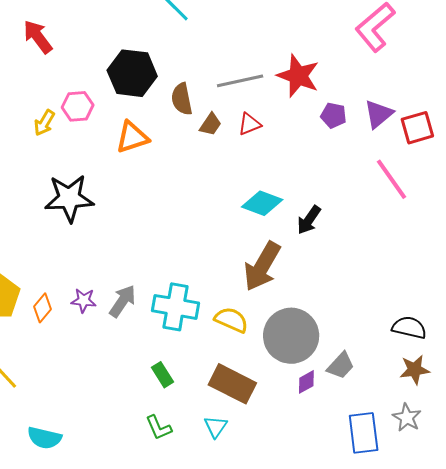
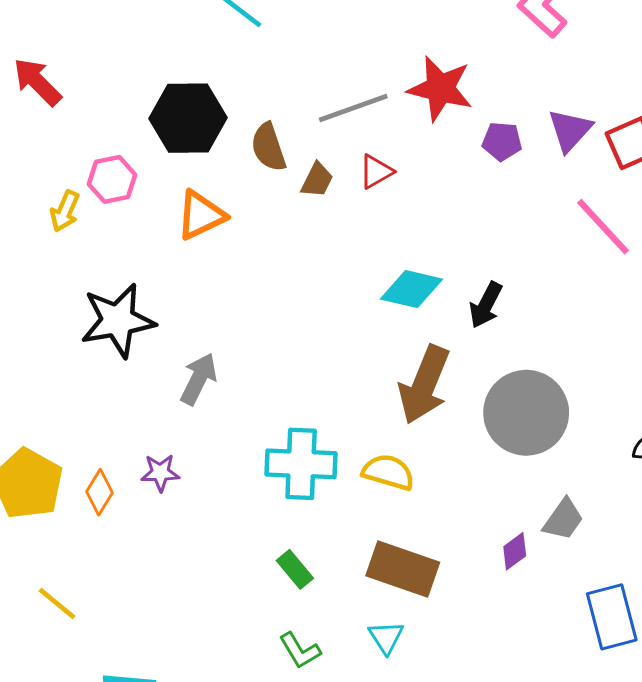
gray arrow: (123, 301) -> (199, 379), moved
gray circle: (291, 336) -> (526, 413), moved

